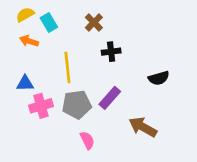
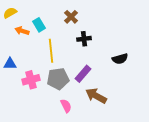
yellow semicircle: (25, 15) -> (10, 13), moved
cyan rectangle: (49, 22) -> (39, 25), moved
blue triangle: (25, 83) -> (10, 64), moved
brown arrow: (143, 127) -> (96, 96), moved

